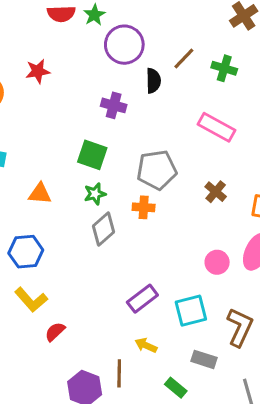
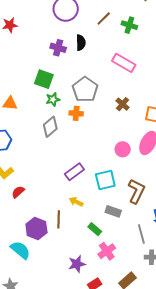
black semicircle: (153, 81) -> (81, 43), moved
gray pentagon: (157, 170) -> (85, 89), turned -30
green star: (95, 194) -> (53, 99), moved

